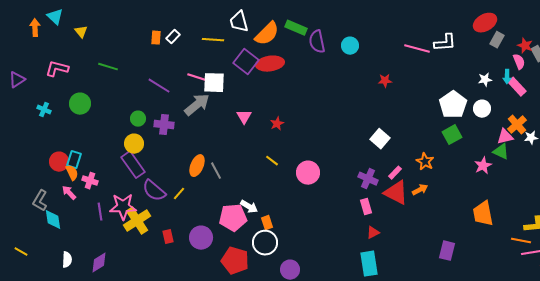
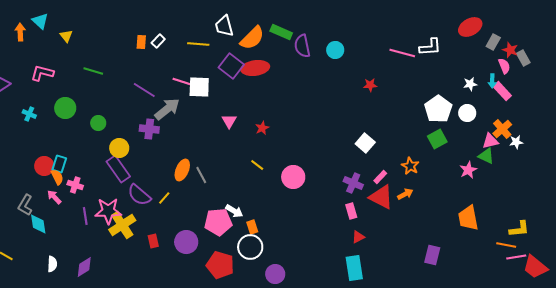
gray rectangle: (497, 40) -> (493, 42), moved
gray arrow: (197, 105) -> (167, 109), moved
green circle: (138, 119) -> (98, 123), moved

